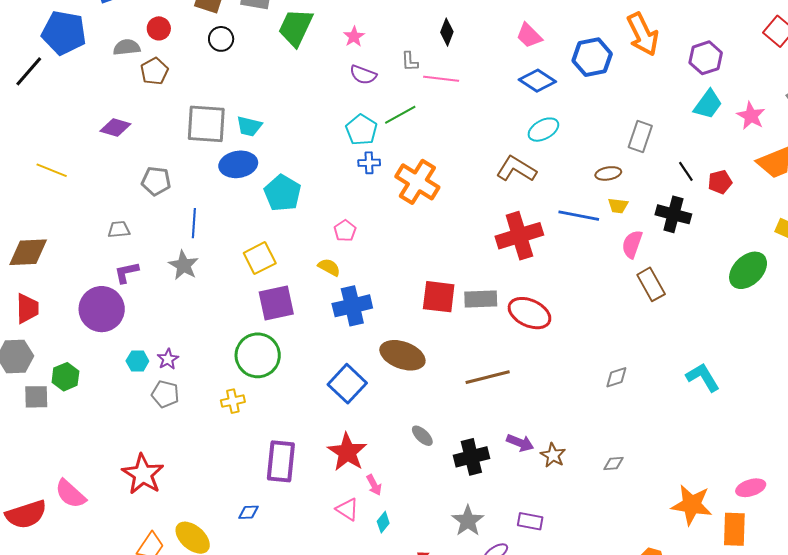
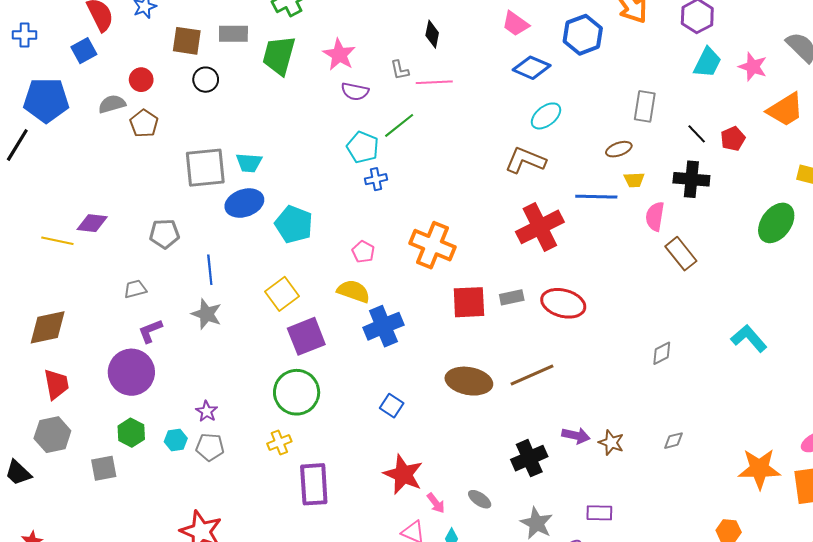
pink star: (354, 37) -> (339, 55), size x1.5
purple diamond: (115, 128) -> (92, 223), moved
orange cross: (417, 182) -> (432, 245), moved
yellow semicircle: (329, 267) -> (354, 291), size x1.4
gray rectangle: (481, 299) -> (512, 297), size x0.7
brown ellipse: (402, 355) -> (469, 381), moved
cyan hexagon: (137, 361) -> (176, 440), moved
green hexagon: (65, 377) -> (131, 433), moved
blue square: (347, 384) -> (392, 406), size x0.6
gray square: (36, 397) -> (104, 468), moved
gray ellipse: (422, 436) -> (480, 499), moved
purple rectangle: (281, 461) -> (314, 484), moved

